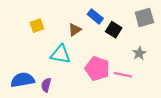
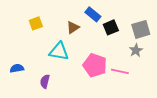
gray square: (144, 17) -> (141, 29), moved
black square: (114, 30) -> (111, 27), turned 35
blue semicircle: (23, 80) -> (17, 68), moved, size x0.6

